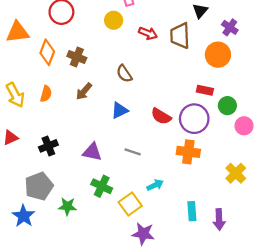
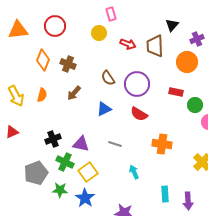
purple cross: (230, 27) -> (197, 39), turned 32
orange triangle: (18, 32) -> (18, 30), moved
purple circle: (194, 119) -> (137, 84), moved
black cross: (48, 146) -> (53, 139), moved
cyan arrow: (155, 185) -> (134, 172), turned -88
green cross: (102, 186) -> (65, 162), moved
yellow square: (130, 204) -> (88, 172), moved
blue star: (23, 216) -> (85, 198), moved

